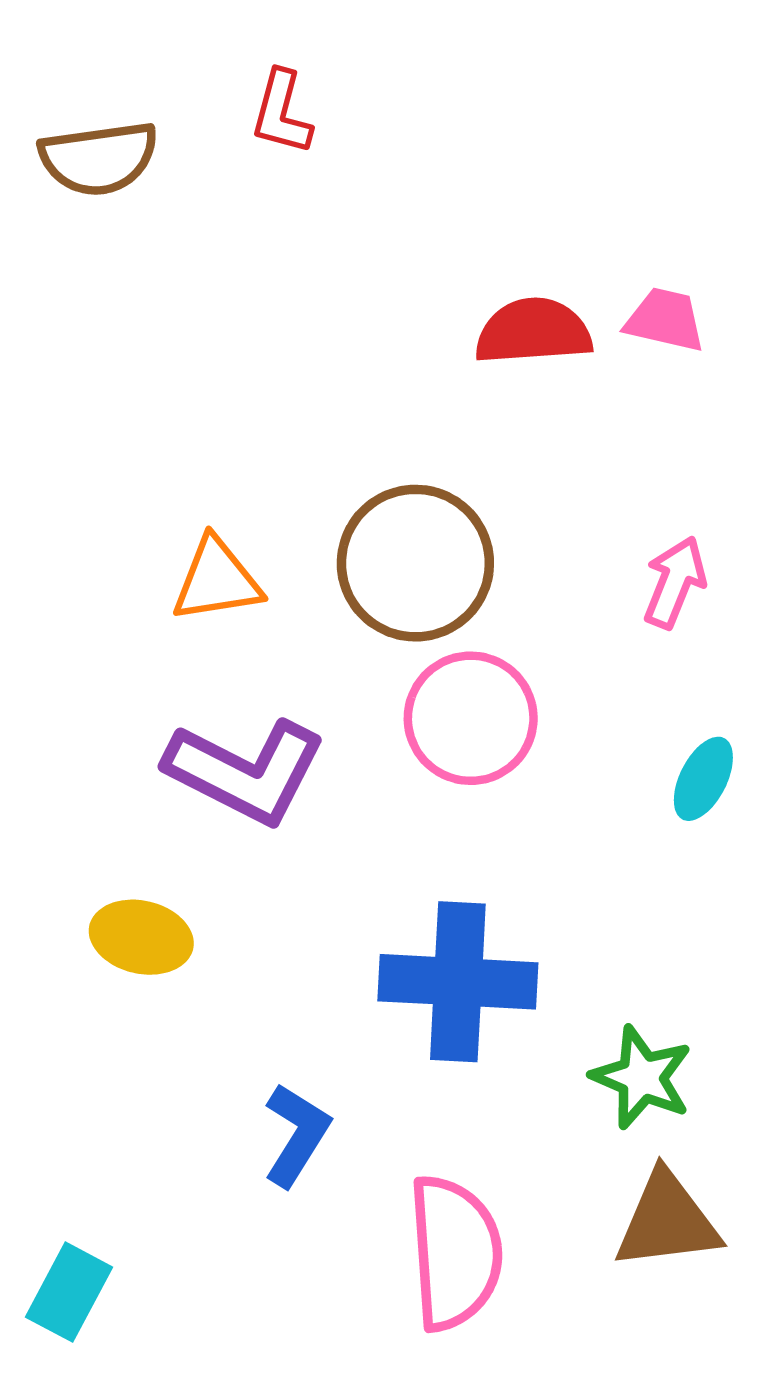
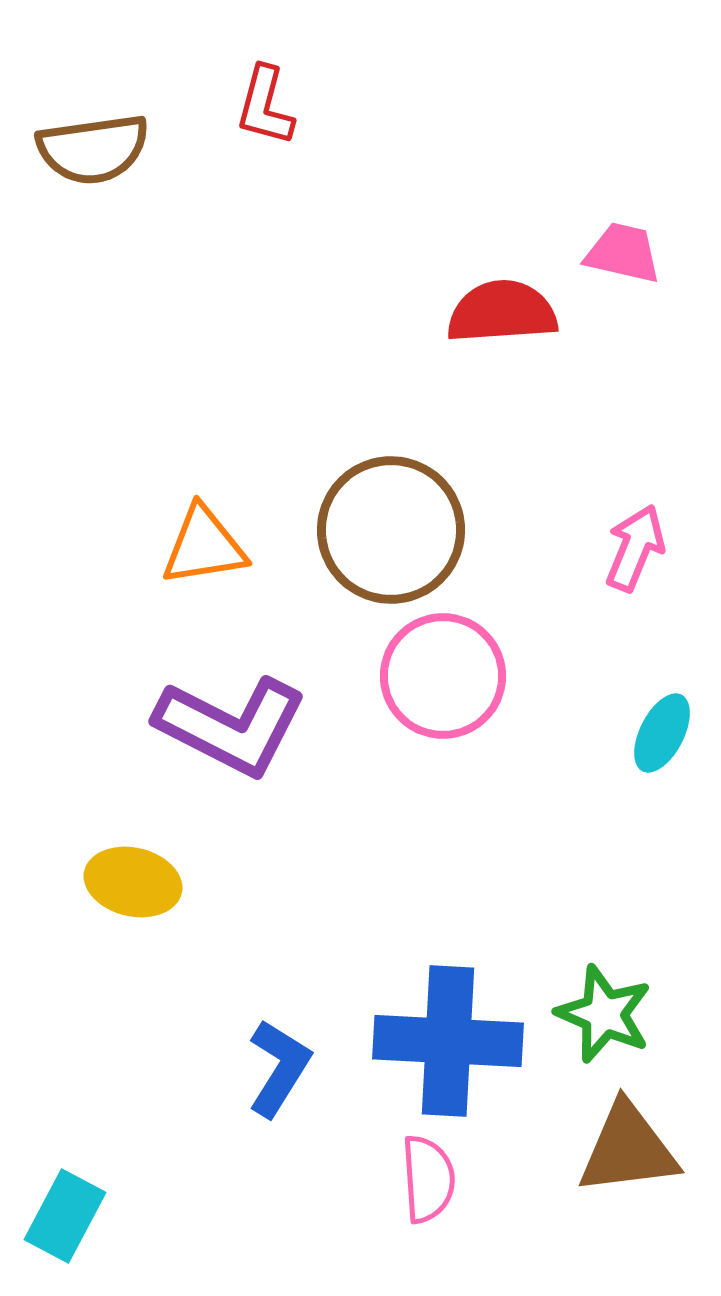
pink trapezoid: (665, 320) -> (623, 253), moved
blue cross: (458, 982) -> (448, 1041), moved
pink semicircle: (455, 1253) -> (428, 1179), size x0.6

